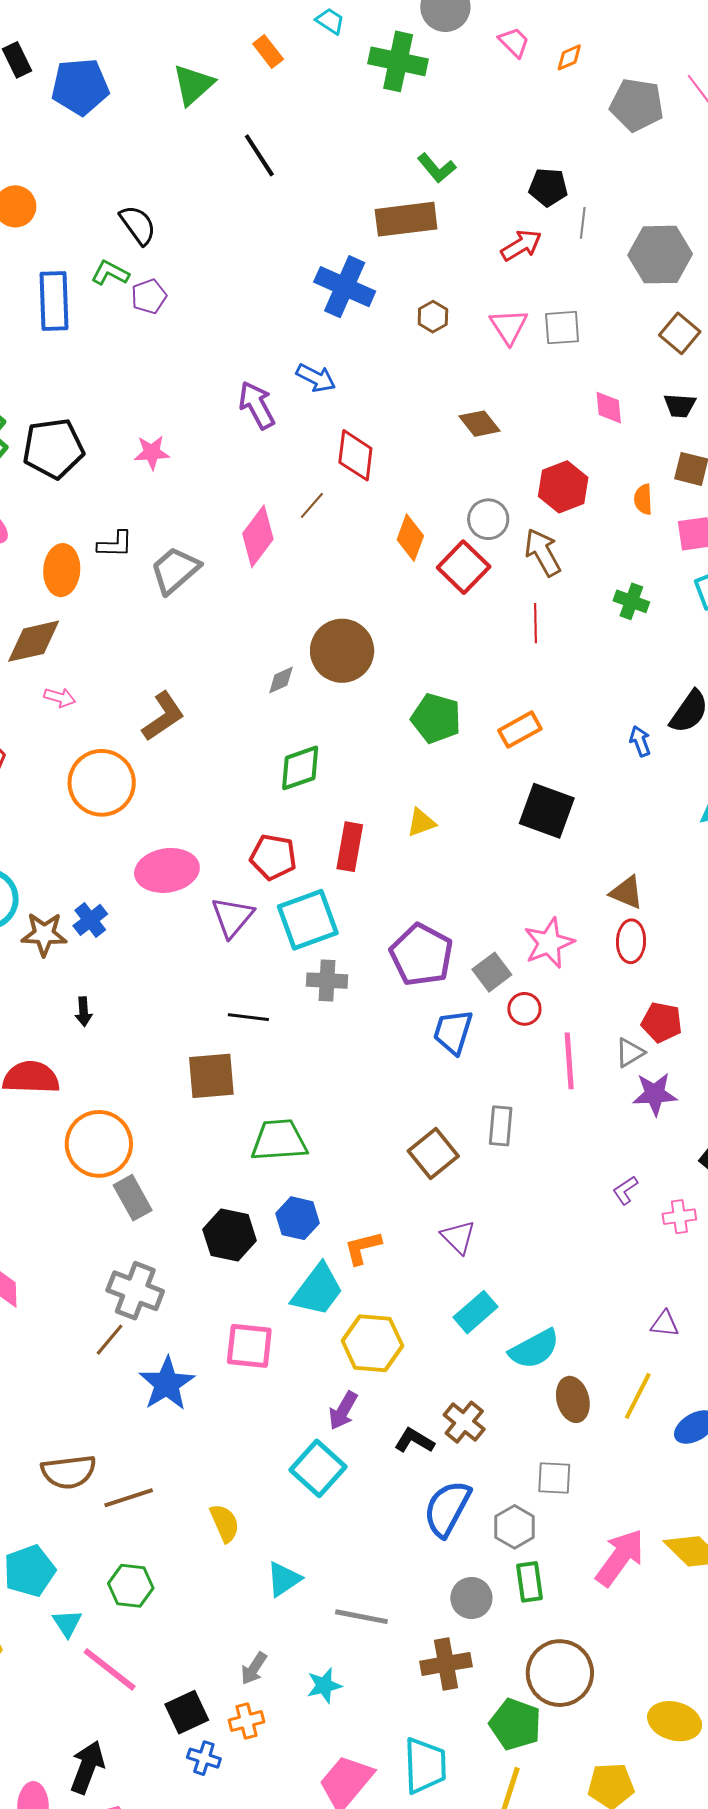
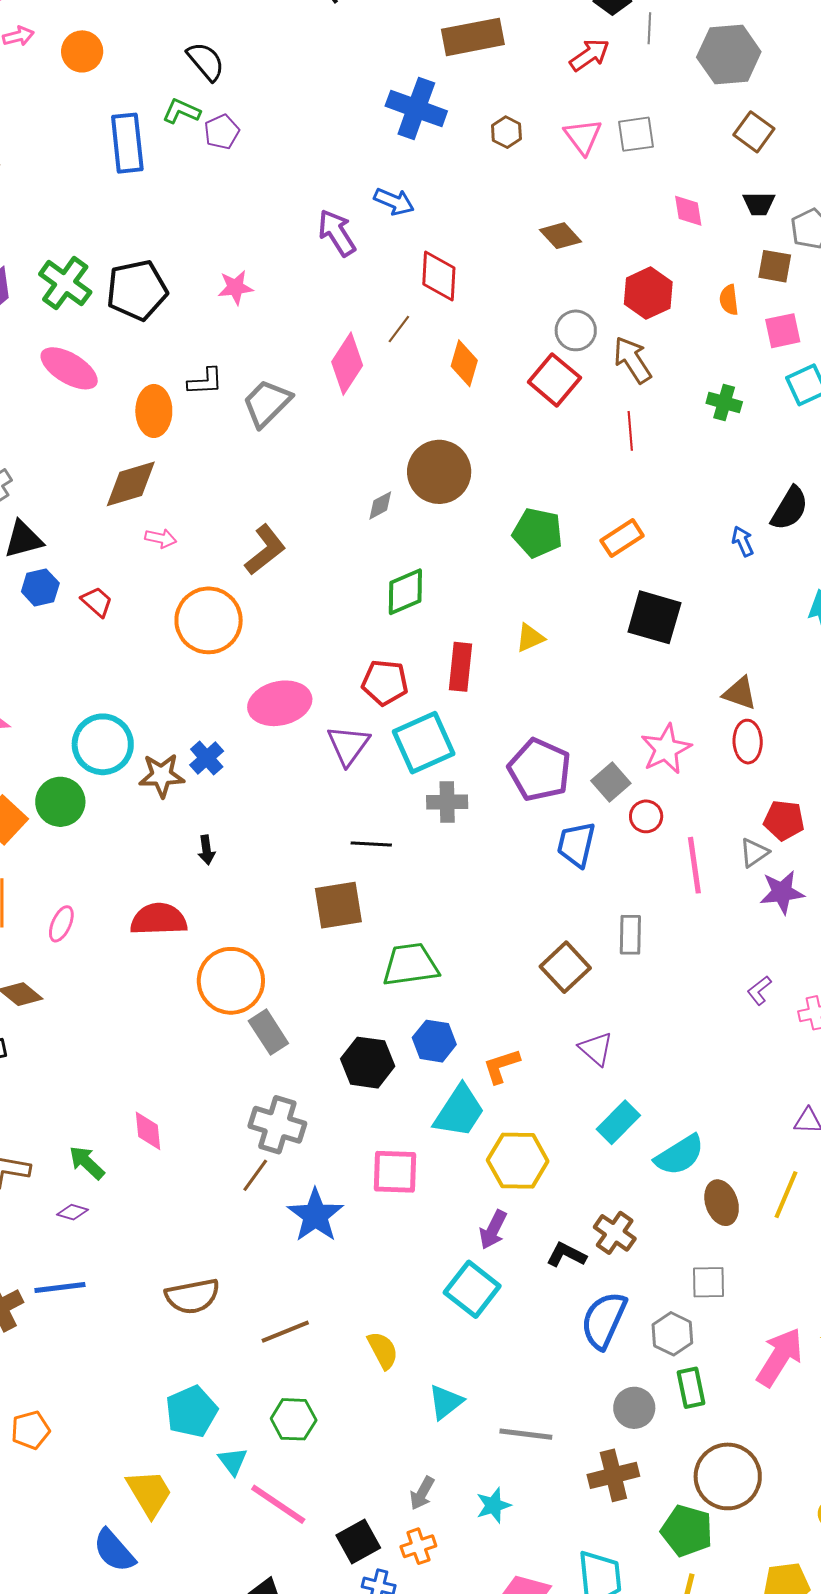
orange diamond: (410, 538) -> (464, 363), moved
brown semicircle: (69, 1472) -> (192, 1296), moved

